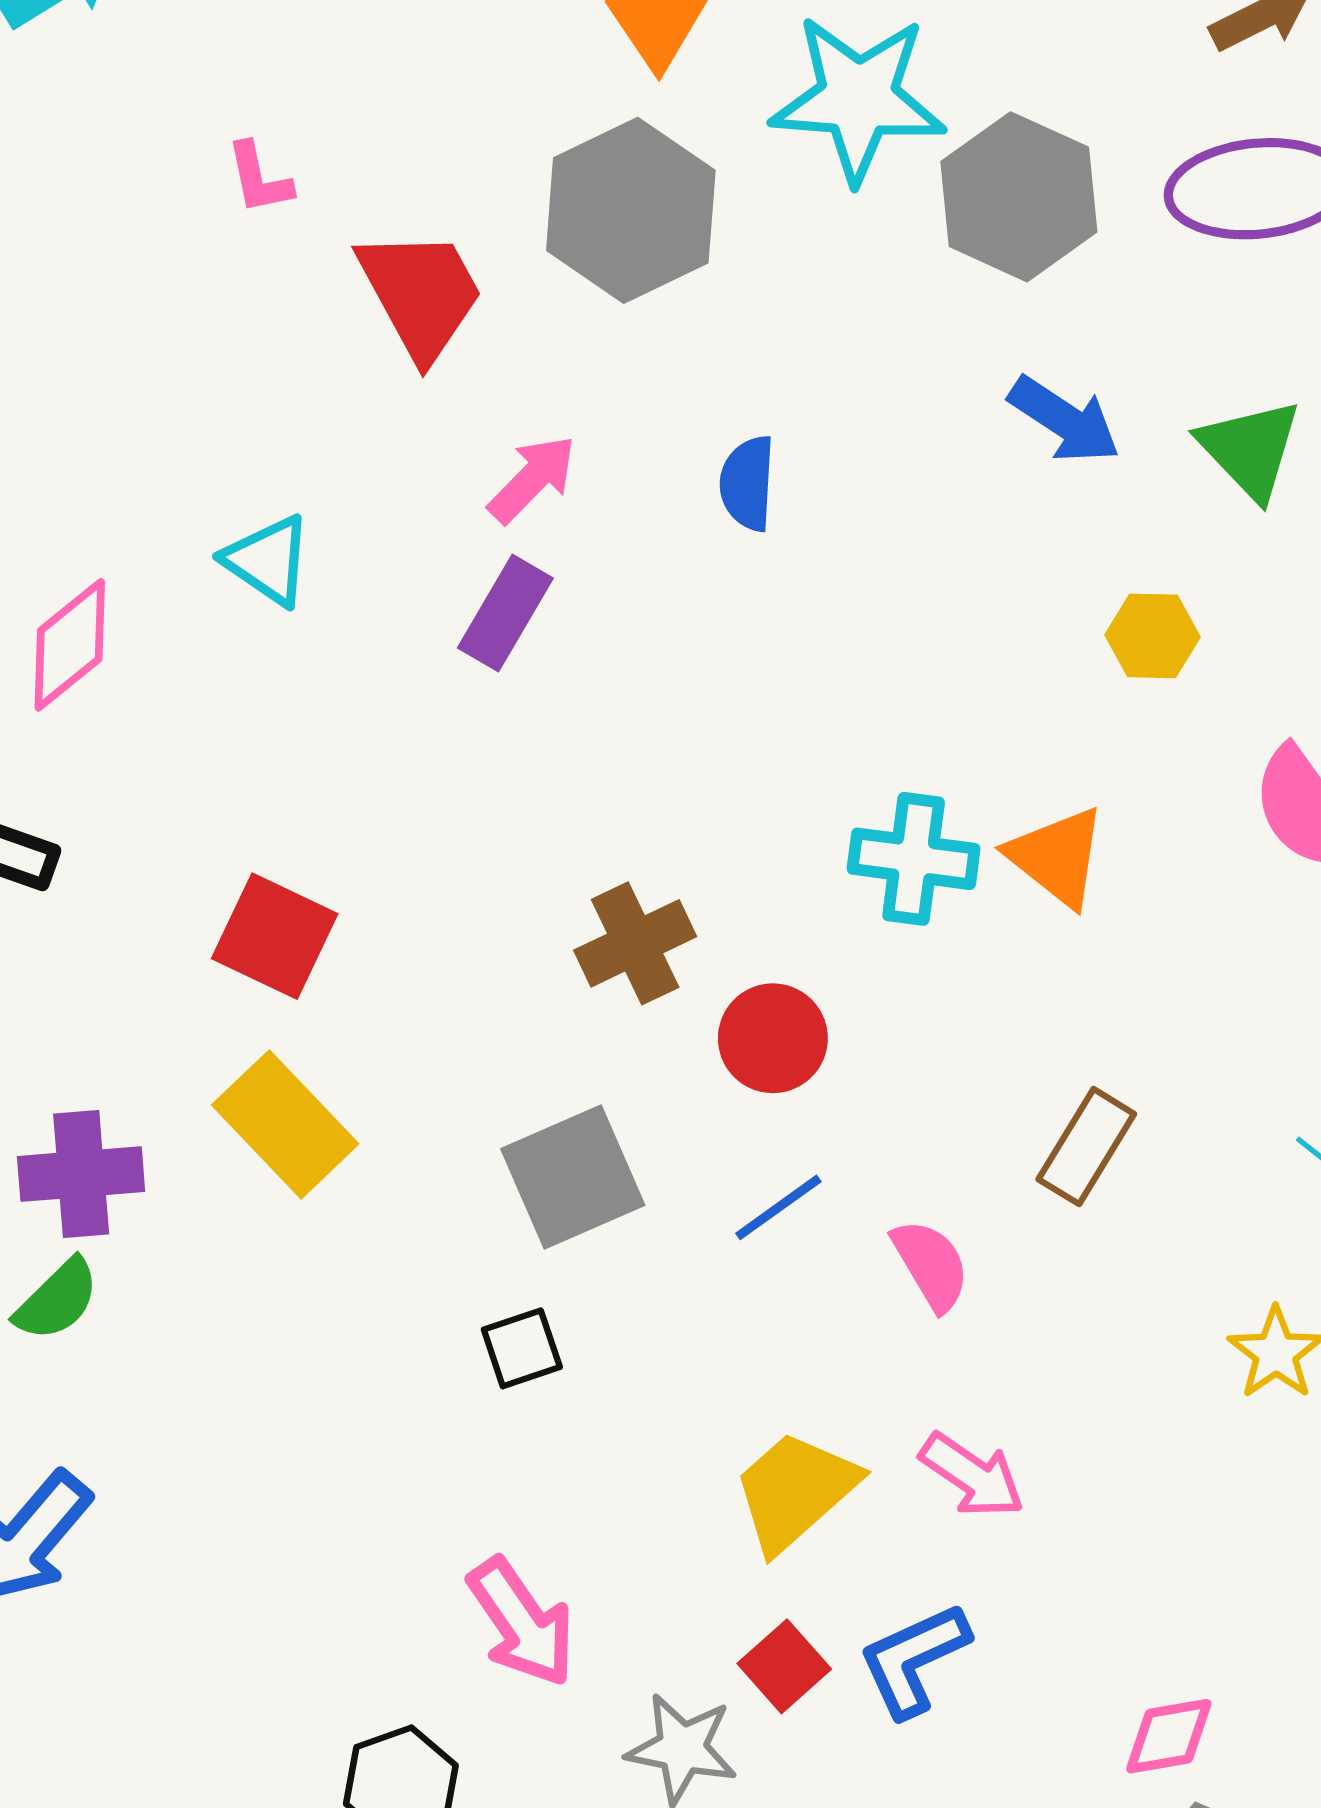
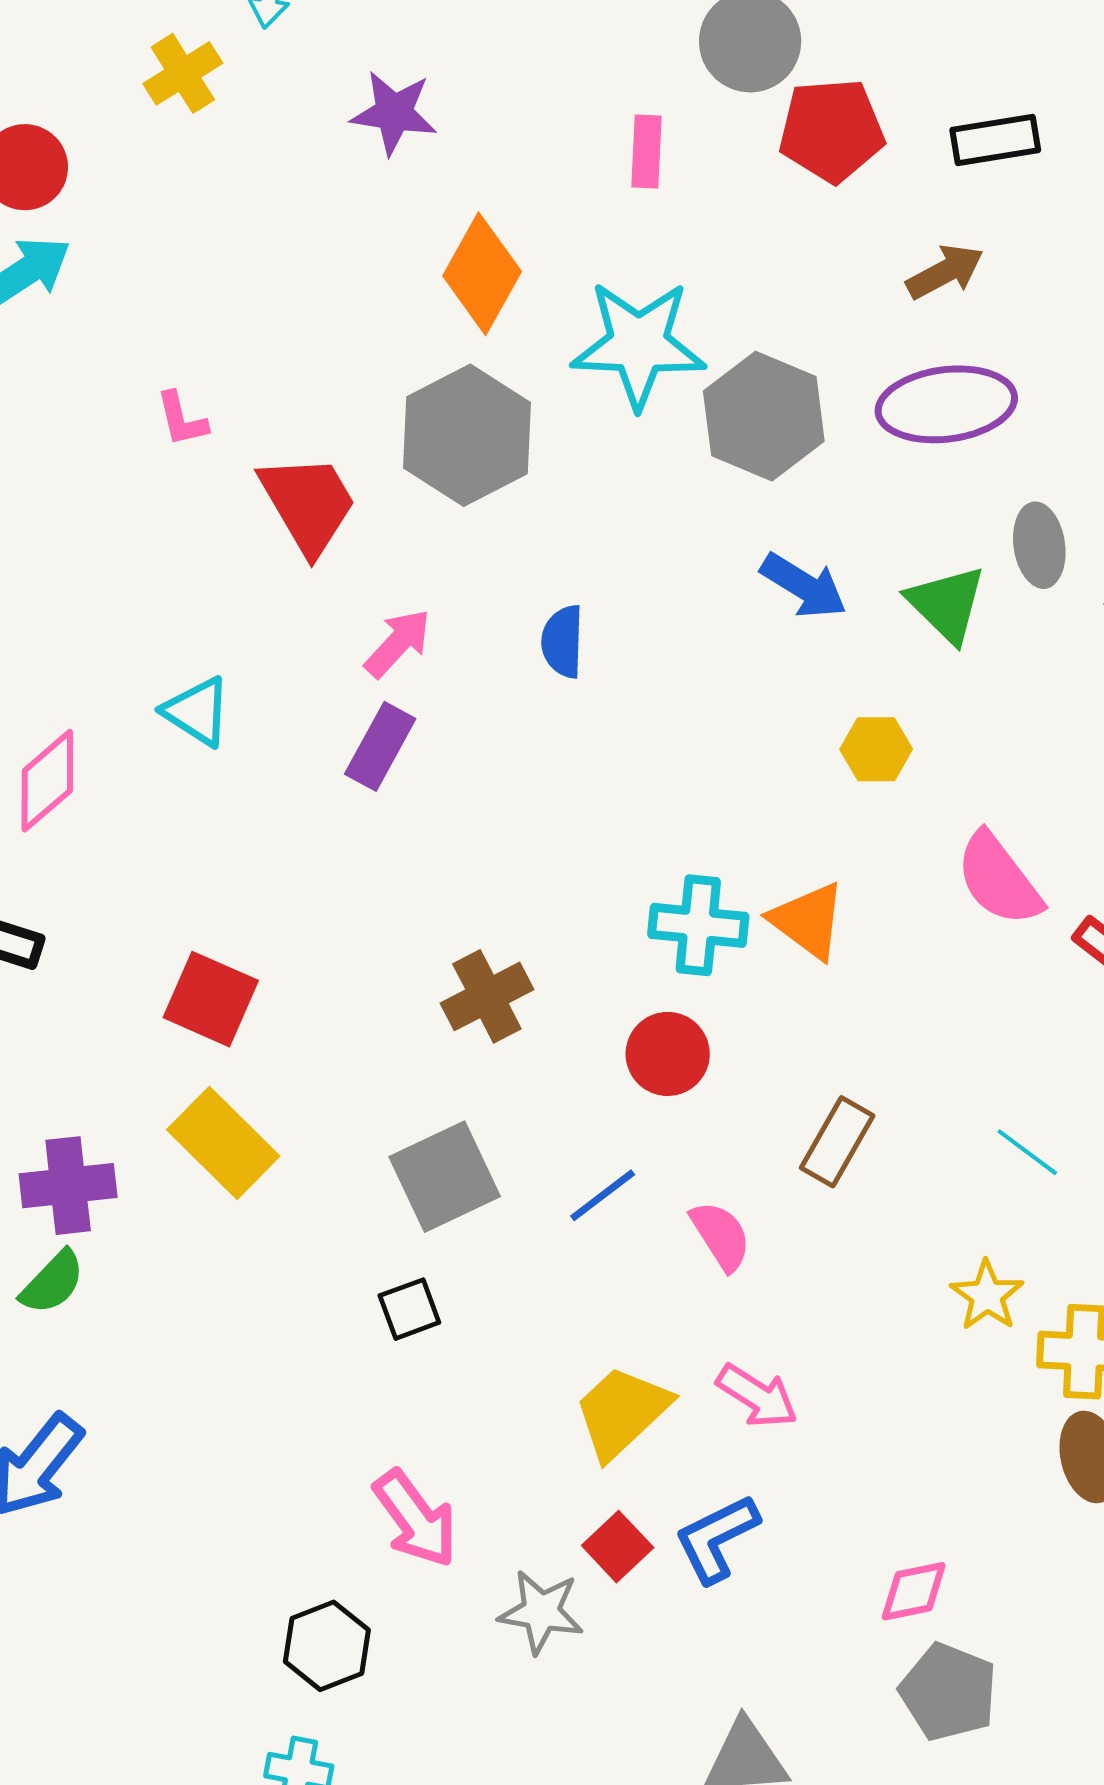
red circle: (773, 1038) -> (668, 1054), moved

